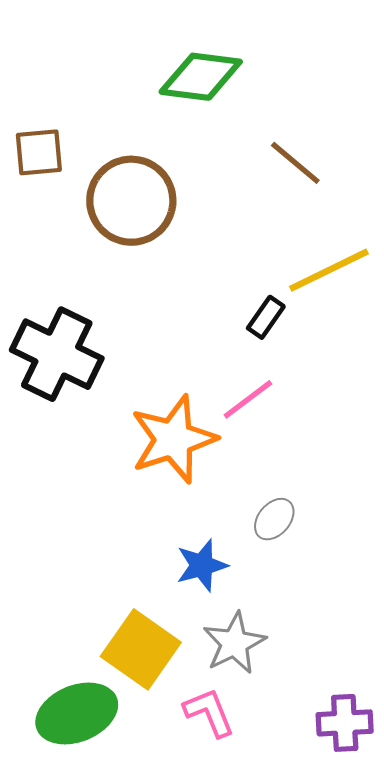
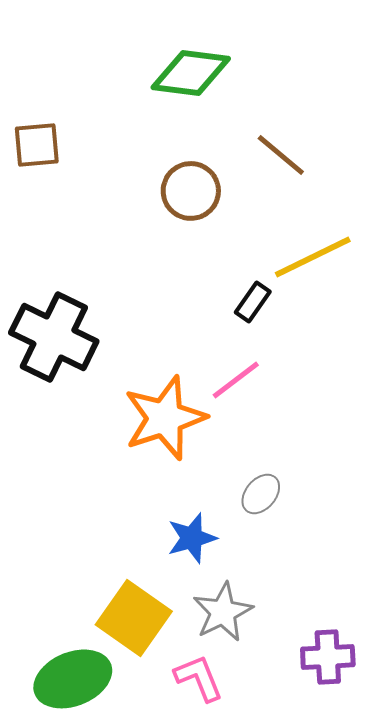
brown circle: (131, 201) -> (191, 191), moved, size x0.7
purple cross: (345, 723) -> (328, 657), moved

